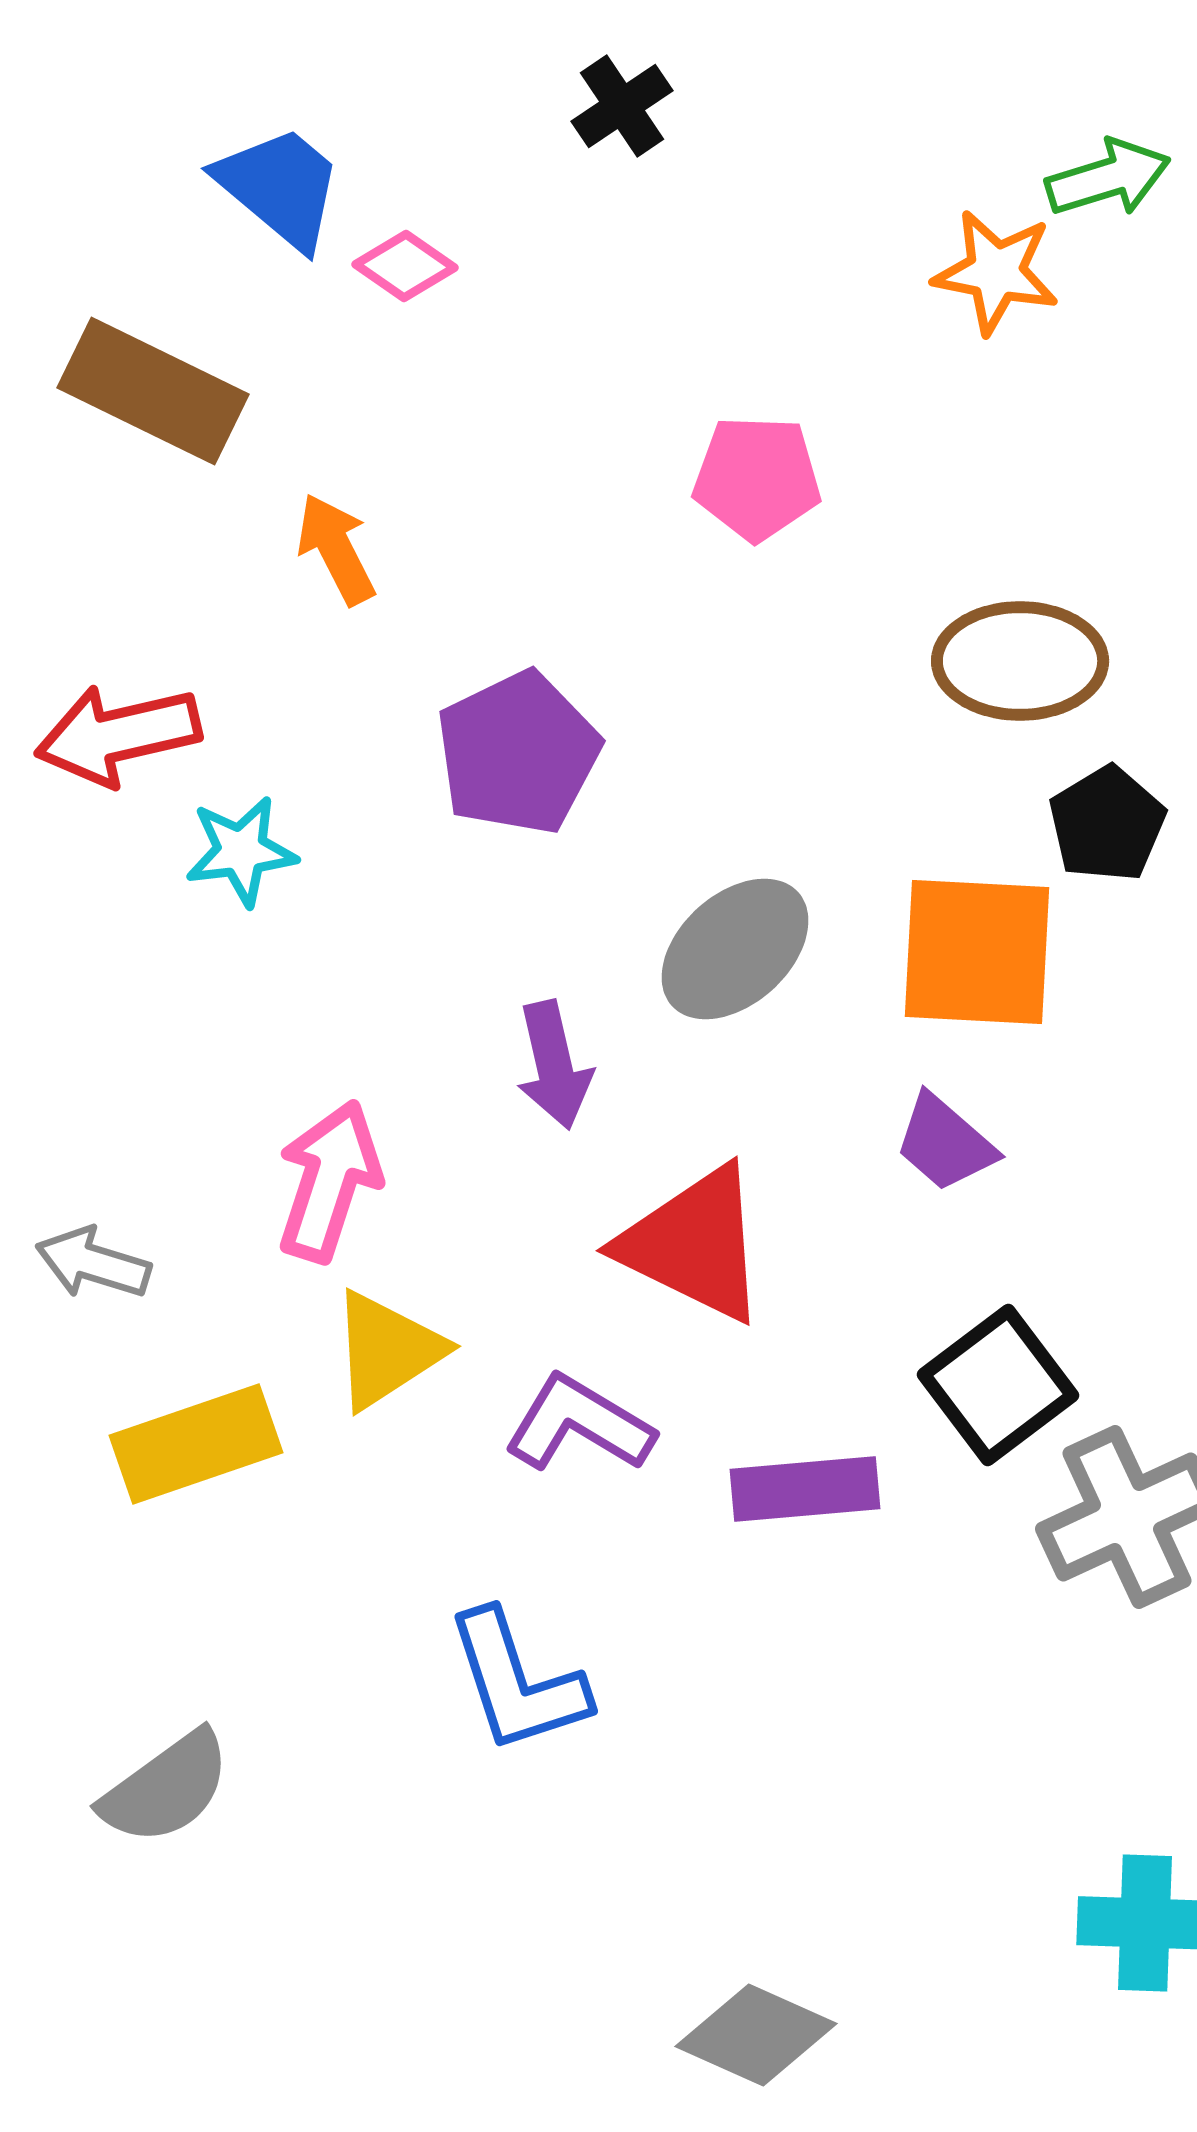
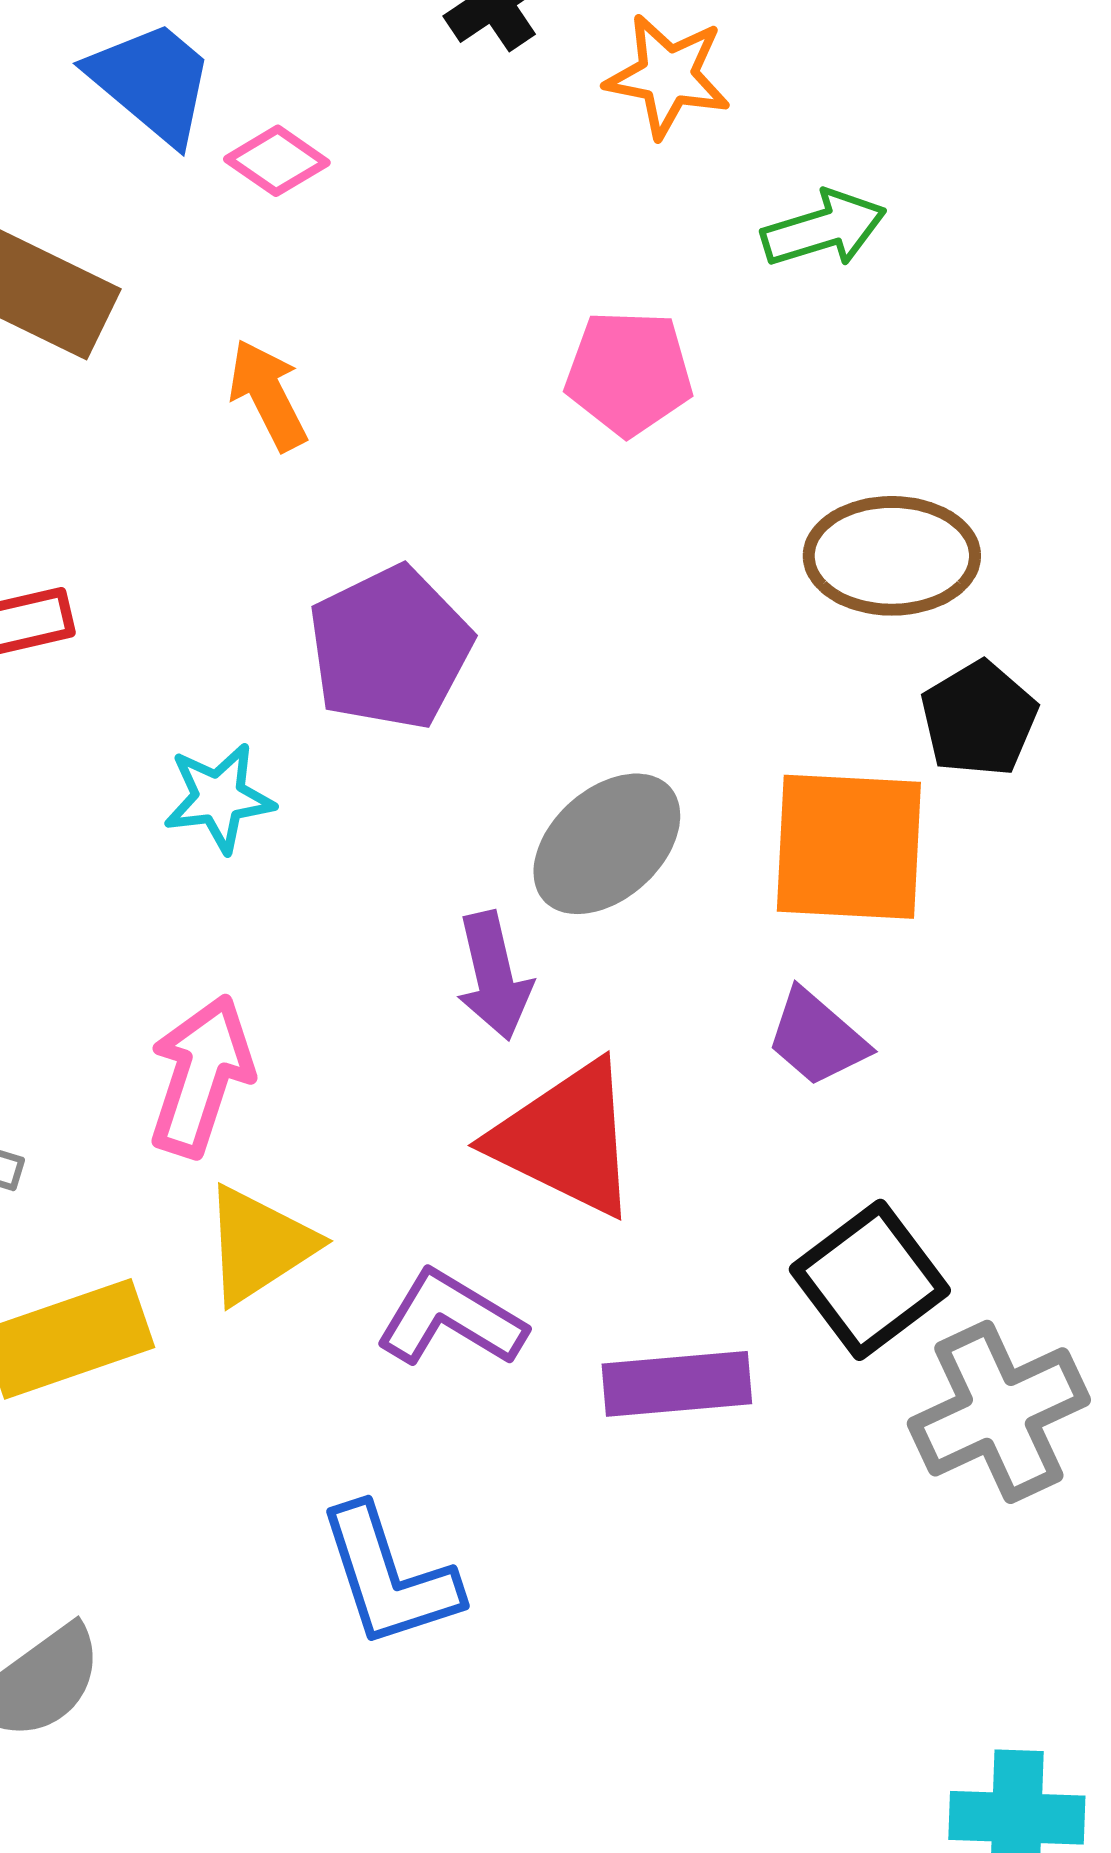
green arrow: (1108, 178) -> (824, 229), moved
orange star: (996, 272) -> (668, 76), moved
orange arrow: (336, 549) -> (268, 395), moved
cyan star: (241, 851) -> (219, 798), moved
purple arrow: (554, 1065) -> (494, 976), moved

